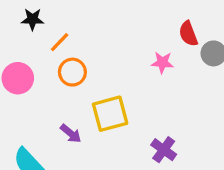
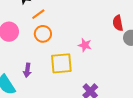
pink star: (162, 63) -> (85, 45), moved
purple arrow: (71, 134) -> (27, 70), moved, turned 48

